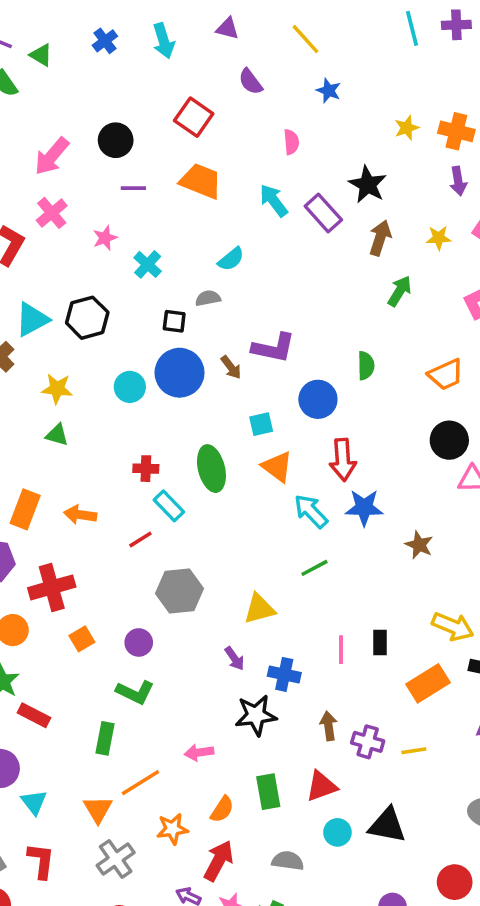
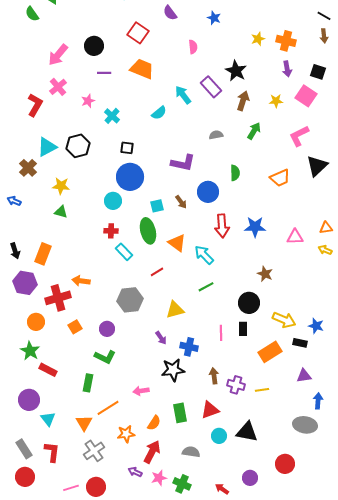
cyan arrow: (274, 201) -> (183, 95), moved
gray semicircle: (208, 298) -> (216, 135), moved
brown arrow: (231, 367) -> (181, 202), moved
cyan circle: (130, 387) -> (113, 201), moved
cyan square: (261, 424) -> (157, 206), moved
black circle: (449, 440) -> (249, 303), moved
orange triangle: (277, 467) -> (177, 243), moved
blue star: (364, 508) -> (255, 227), moved
orange arrow: (80, 515) -> (81, 281), moved
red line: (140, 540) -> (157, 272), moved

